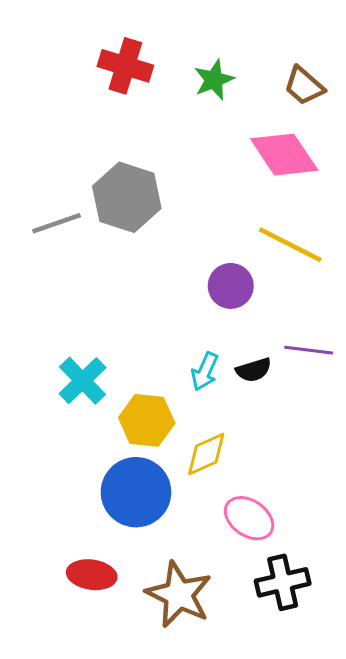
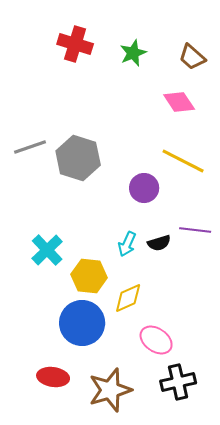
pink diamond: (284, 155) -> (179, 102), size x0.7
gray hexagon: (127, 197) -> (78, 158), moved
brown star: (179, 595) -> (110, 390), turned 30

